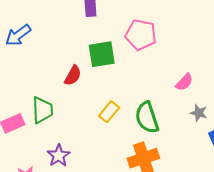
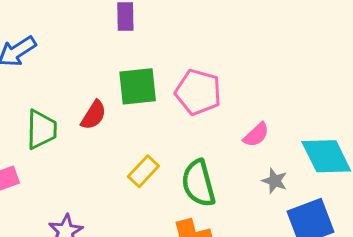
pink pentagon: (141, 35) -> (198, 92), moved
green trapezoid: (42, 110) -> (41, 129), moved

